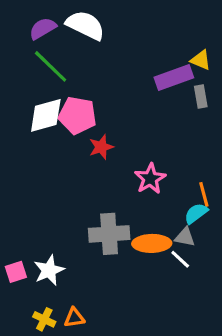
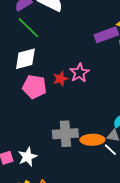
pink pentagon: (77, 115) -> (34, 87), moved
pink star: (150, 179) -> (79, 73), moved

